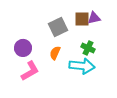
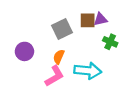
green cross: (88, 48) -> (110, 42), moved
pink L-shape: (30, 71) -> (54, 76), moved

